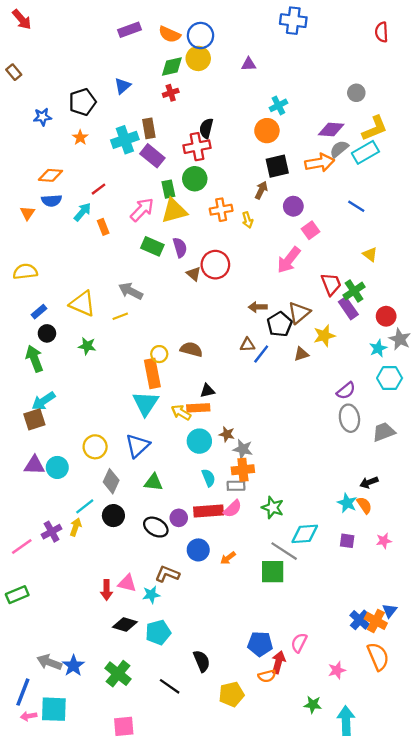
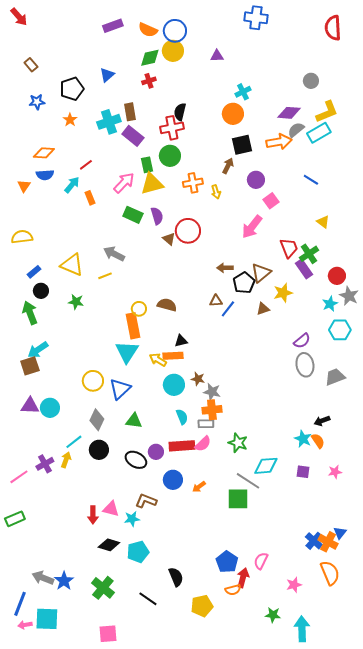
red semicircle: (382, 32) -> (333, 28), size x1.4
brown rectangle: (14, 72) -> (31, 65), moved
yellow circle: (95, 447) -> (93, 381), moved
blue pentagon: (260, 644) -> (227, 562), turned 30

